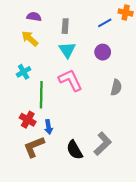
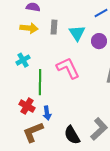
gray rectangle: (65, 26) -> (54, 27), moved
yellow arrow: (30, 39) -> (29, 28), turned 144
cyan triangle: (67, 50) -> (77, 33), moved

